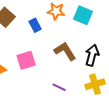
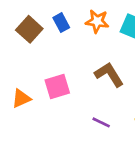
blue rectangle: (35, 25) -> (61, 23), moved

